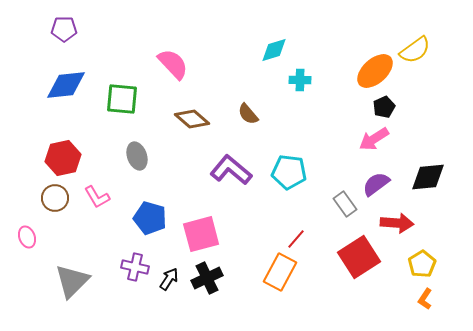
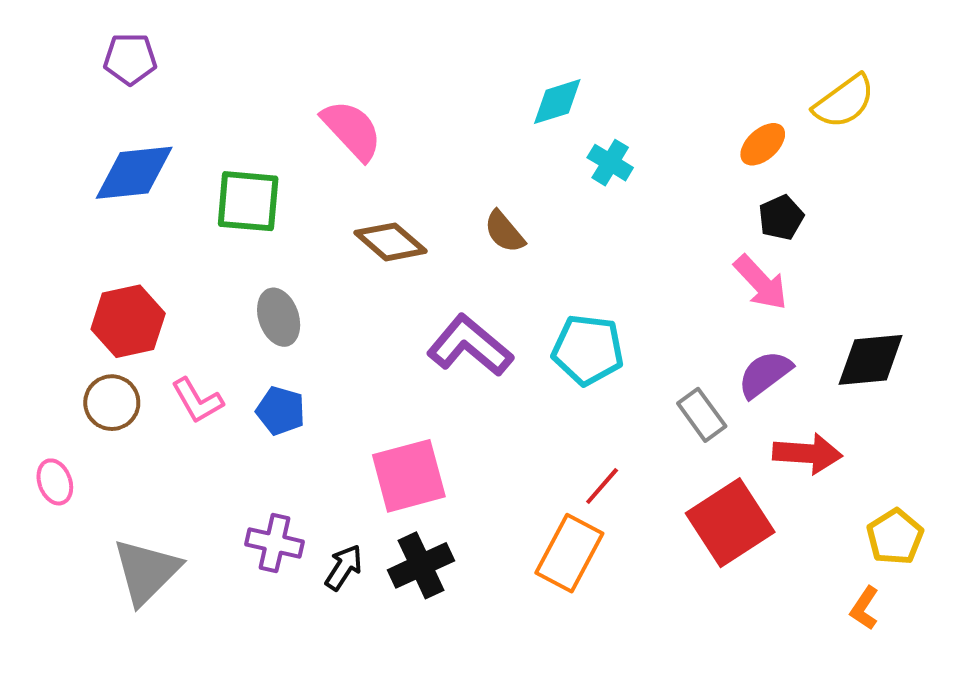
orange ellipse: (375, 71) -> (763, 144), size x0.6
cyan cross: (300, 80) -> (610, 163), turned 30
pink arrow: (374, 139) -> (761, 283), turned -100
blue pentagon: (150, 218) -> (281, 411), moved, size x0.7
yellow pentagon: (422, 264) -> (895, 537), moved

